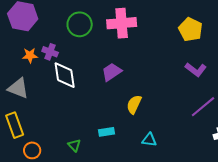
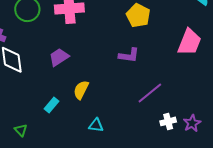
purple L-shape: (196, 70) -> (129, 55), moved, turned -30
cyan rectangle: (106, 132) -> (52, 105), moved, turned -42

